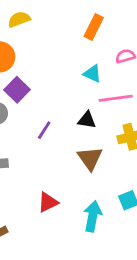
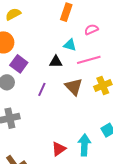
black triangle: (87, 120) -> (56, 62), moved
brown triangle: (90, 158) -> (74, 87), moved
red triangle: (48, 202) -> (59, 149), moved

